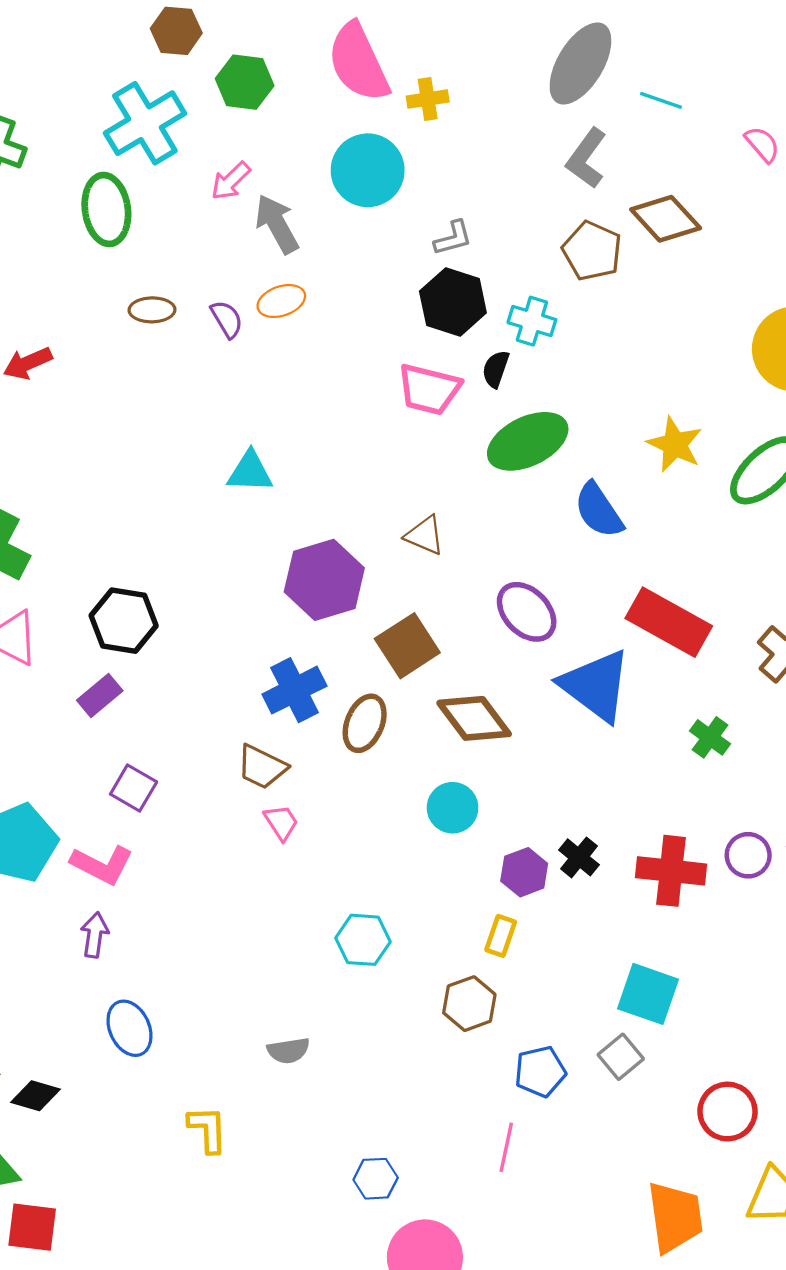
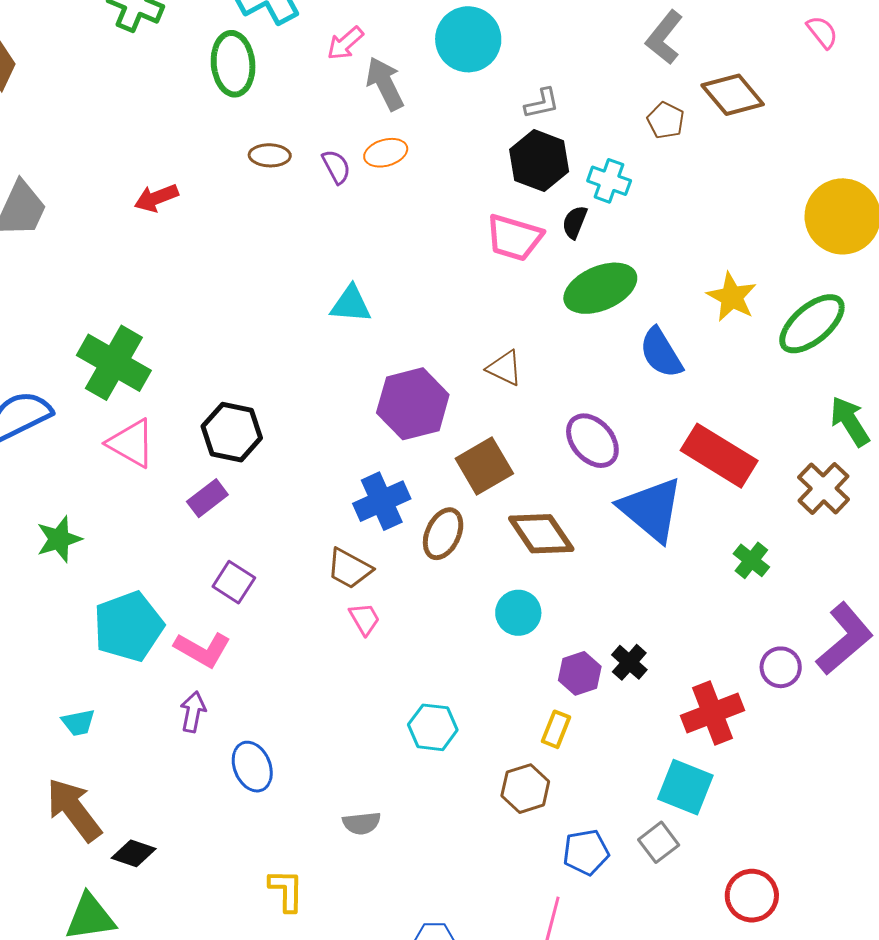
brown pentagon: (592, 251) -> (666, 120), size x0.7
red cross: (671, 871) -> (712, 713), moved, turned -30
blue ellipse: (129, 1028) -> (252, 767), moved

